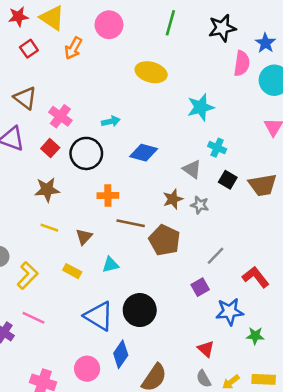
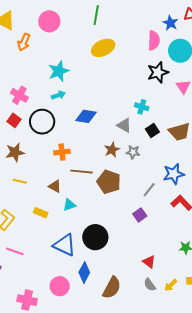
black star: (222, 28) -> (158, 72), moved
yellow ellipse: (151, 72) -> (103, 48), moved, turned -35
cyan star: (201, 107) -> (59, 71), moved
black square: (228, 180) -> (152, 131), turned 32
brown triangle: (84, 237) -> (55, 186), moved, turned -40
blue star: (230, 312) -> (174, 174), moved

